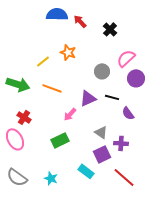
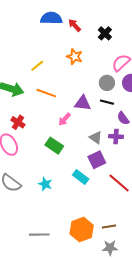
orange star: (68, 52) -> (75, 57), moved
gray circle: (102, 71) -> (107, 83), moved
purple triangle: (88, 98) -> (83, 103), turned 30
green rectangle: (60, 140) -> (54, 146), turned 60
purple cross: (121, 143) -> (116, 136), moved

